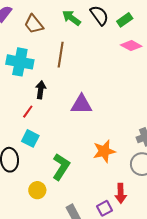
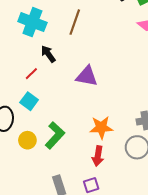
black arrow: (41, 90) -> (48, 54), turned -54
yellow circle: (37, 190) -> (27, 140), moved
red arrow: (121, 193) -> (98, 156), moved

